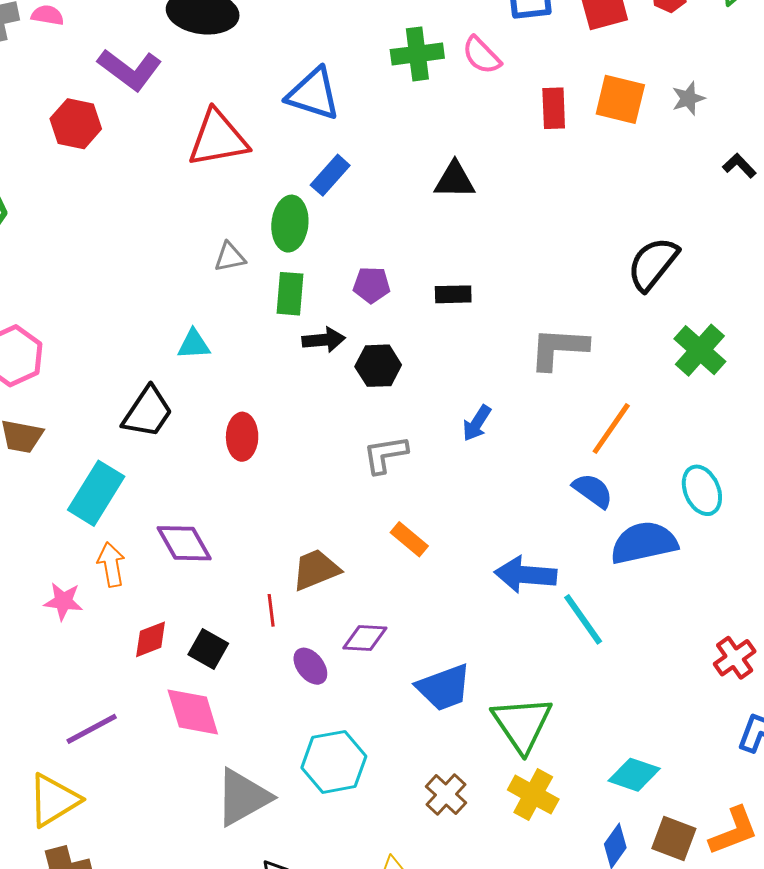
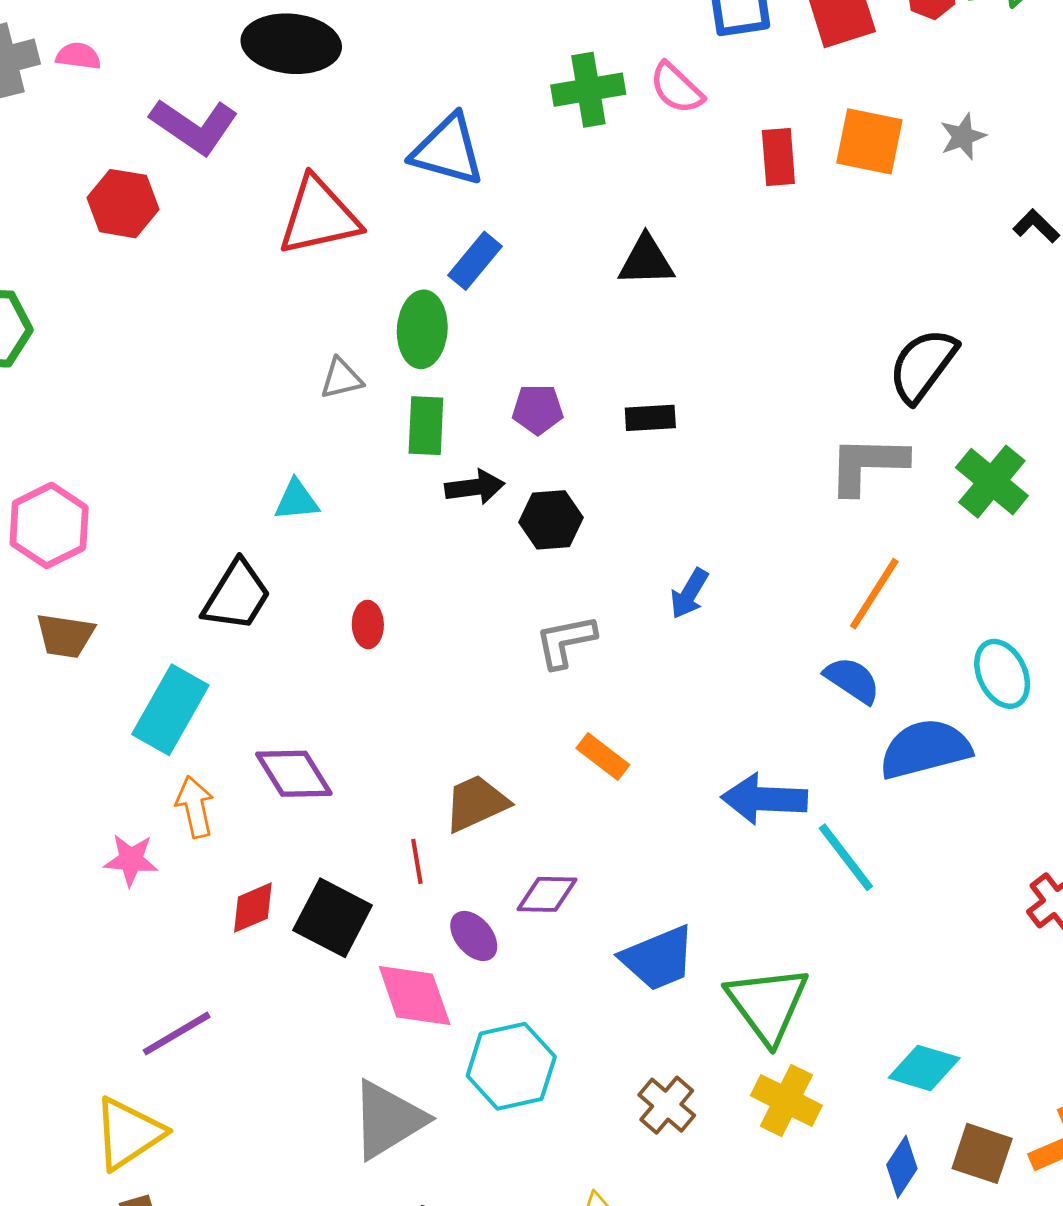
gray L-shape: (559, 348) -> (867, 465), moved
red ellipse: (242, 437) -> (368, 624), size x0.7
black square: (208, 649) -> (333, 918), size x1.4
pink diamond: (193, 712) -> (415, 995), moved

